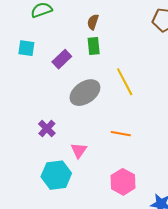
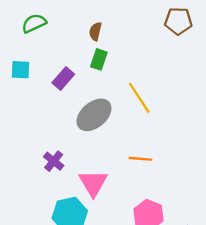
green rectangle: (94, 46) -> (99, 59), turned 30
pink triangle: (79, 150) -> (93, 183), size x1.5

